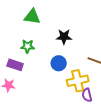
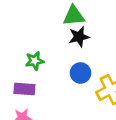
green triangle: (32, 17) -> (74, 16), moved

